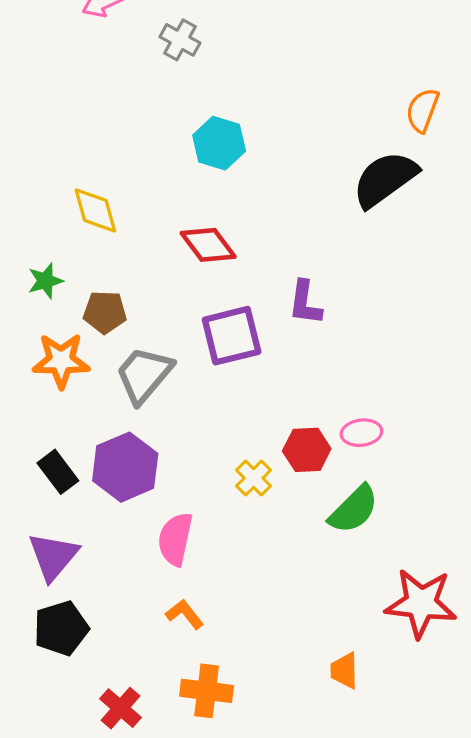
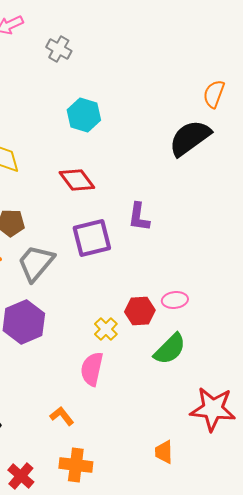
pink semicircle: (175, 539) -> (92, 369), moved

